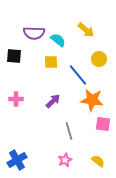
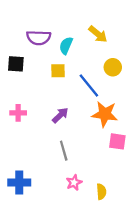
cyan semicircle: (58, 40) -> (66, 46), turned -105
gray line: (69, 131) -> (64, 151), moved
blue cross: (17, 160) -> (19, 183), turned 30
yellow semicircle: (98, 161) -> (101, 192), moved, turned 48

